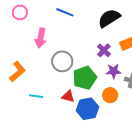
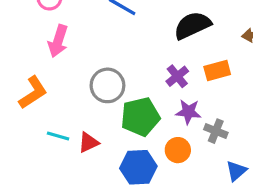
pink arrow: (41, 38) -> (58, 41), moved
red triangle: (68, 96) -> (88, 142), moved, turned -48

